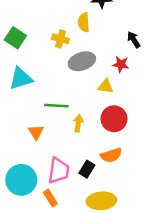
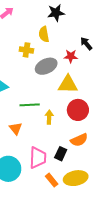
red star: (121, 64) -> (71, 56), moved
yellow triangle: (106, 86) -> (68, 84), size x1.5
orange rectangle: (50, 198) -> (52, 180), moved

